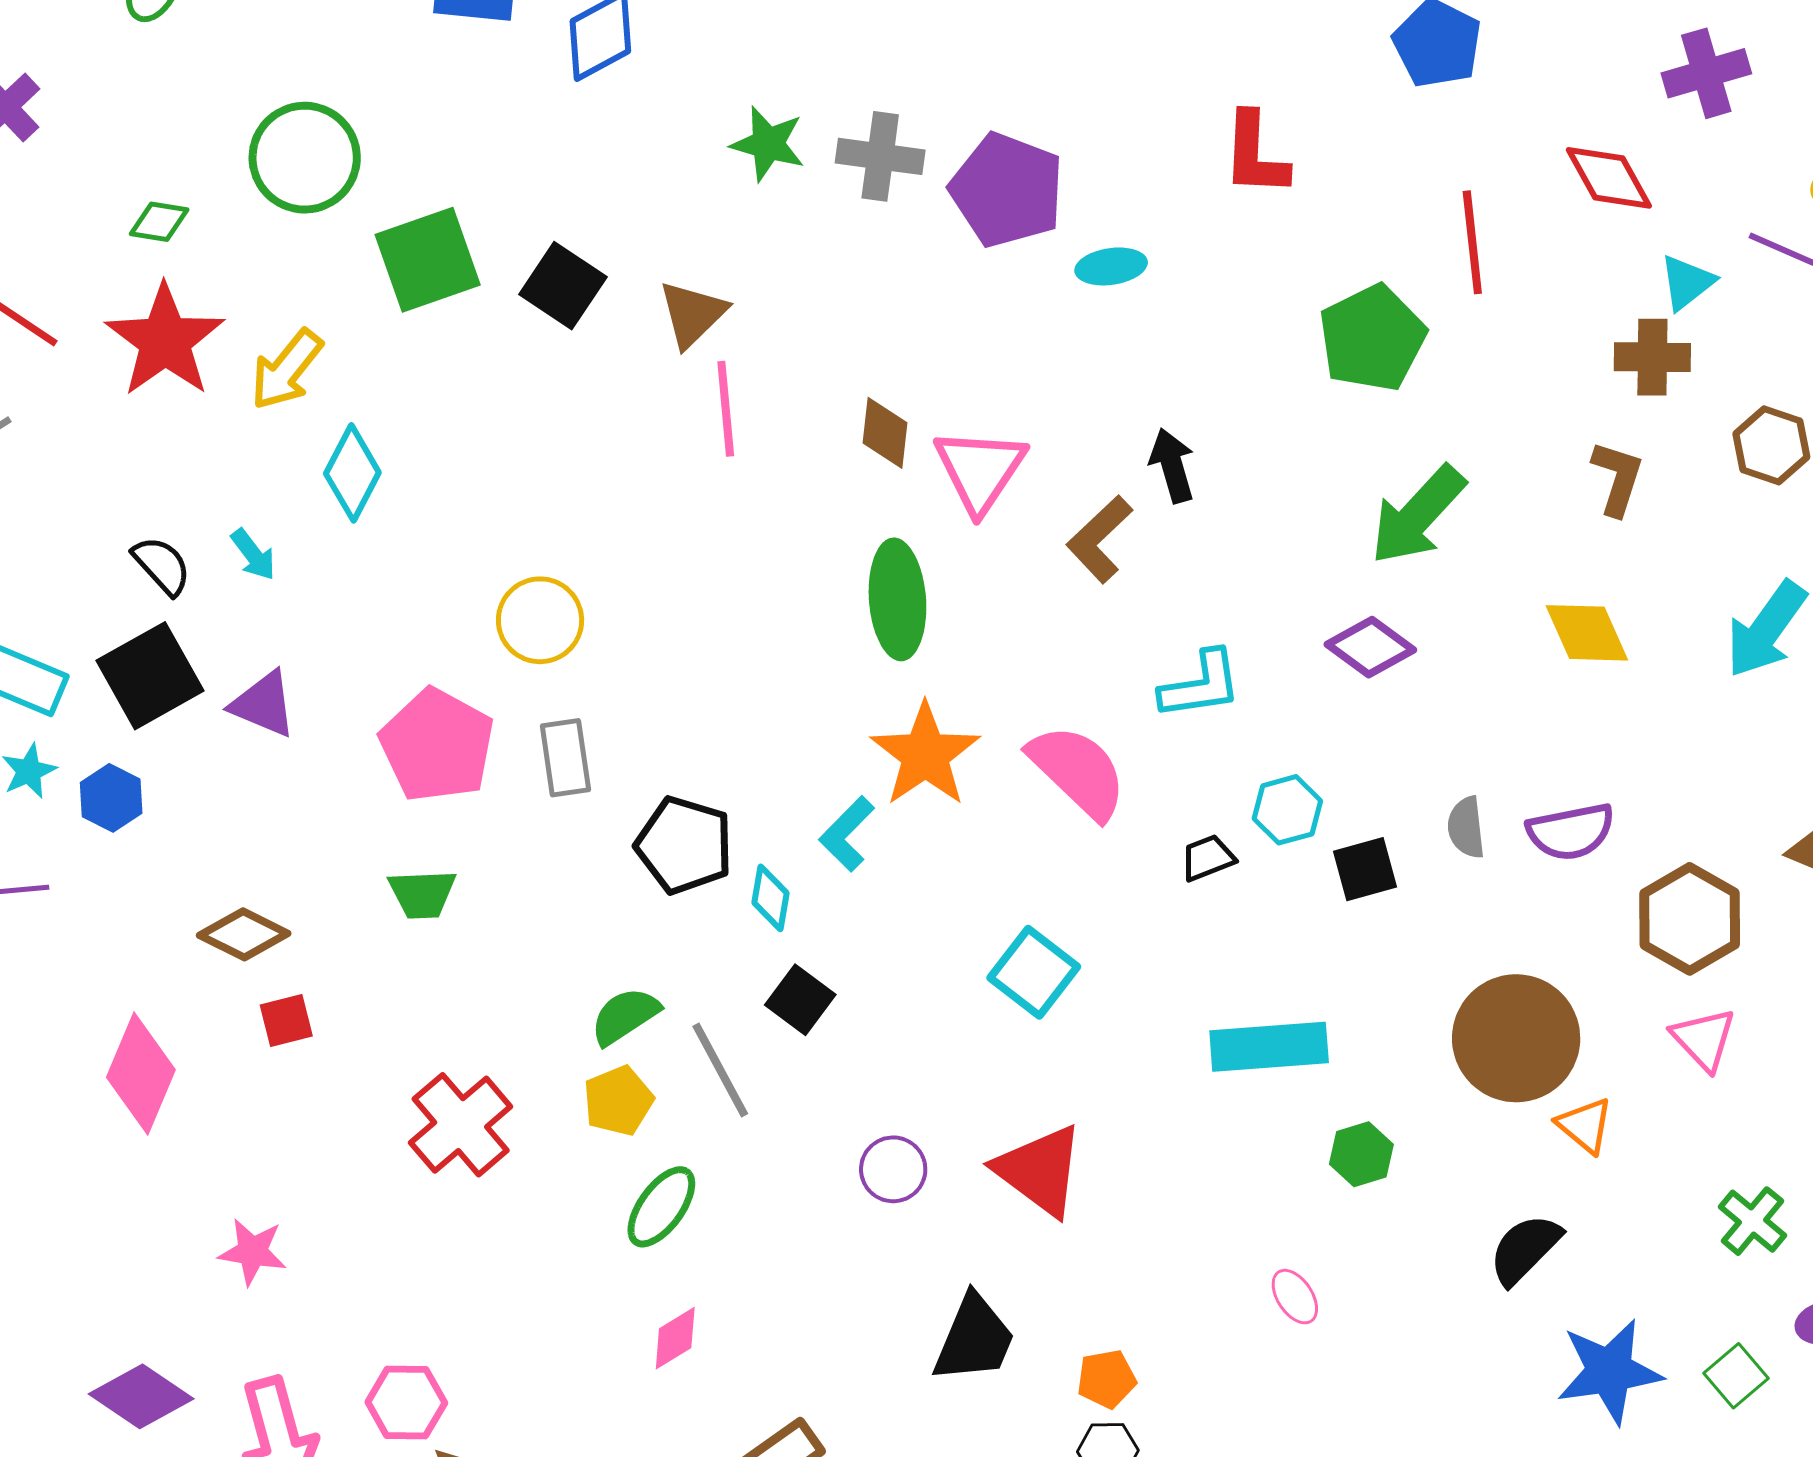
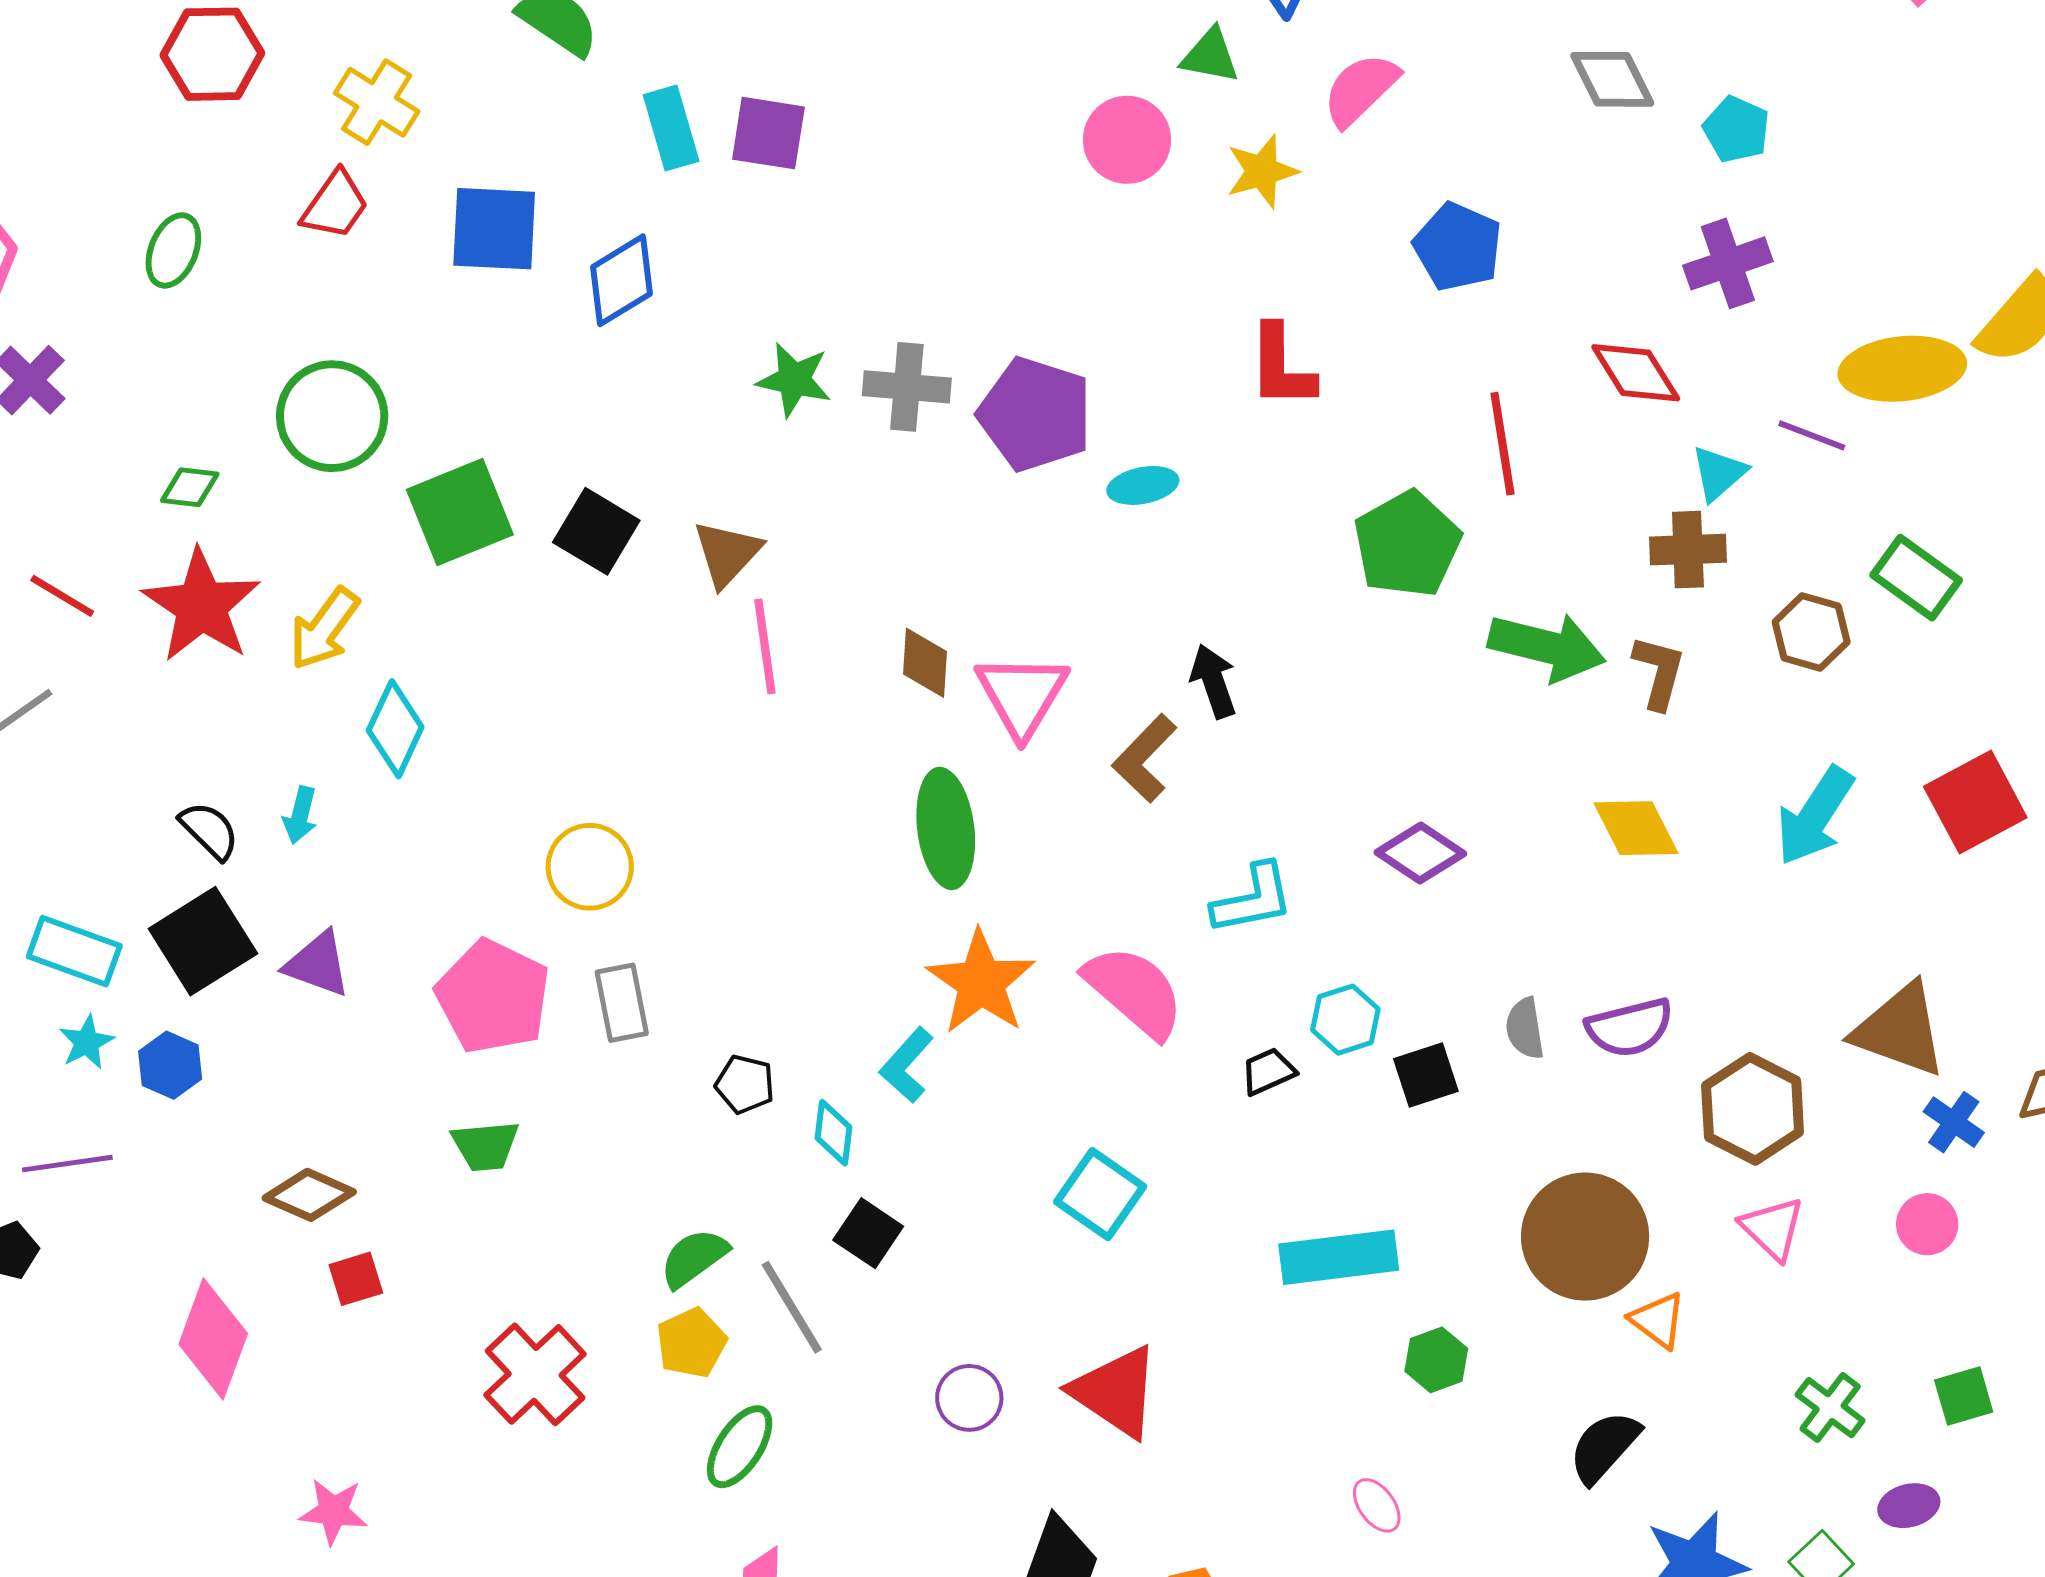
green arrow: (1418, 515) -> (1547, 647), moved, turned -116
cyan arrow: (253, 555) -> (300, 815), turned 54
black pentagon: (684, 845) -> (745, 1084), size x0.6

